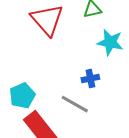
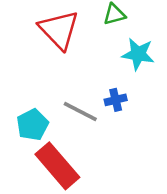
gray line: (75, 104) -> (80, 111), moved

